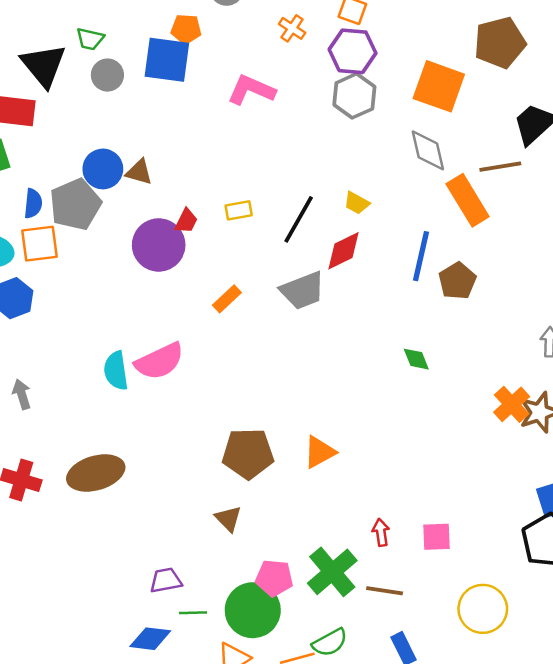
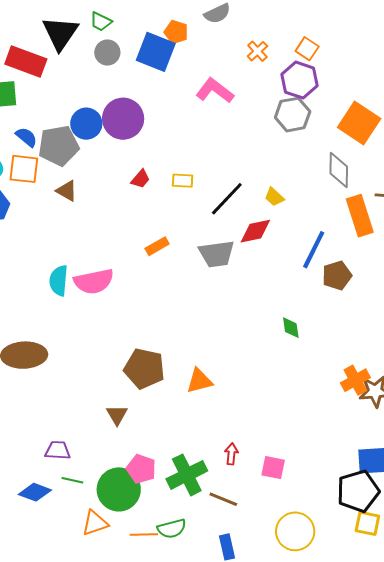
brown triangle: (139, 172) -> (67, 191), moved
blue semicircle: (33, 203) -> (26, 137), turned -70
purple circle: (159, 245) -> (123, 119), moved

